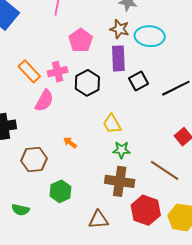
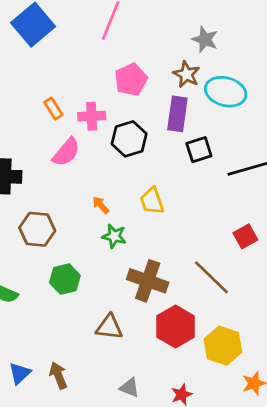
orange rectangle: (29, 71) -> (53, 109), size x0.7
orange arrow: (70, 143) -> (101, 205), moved
green star: (121, 150) -> (114, 236), moved

